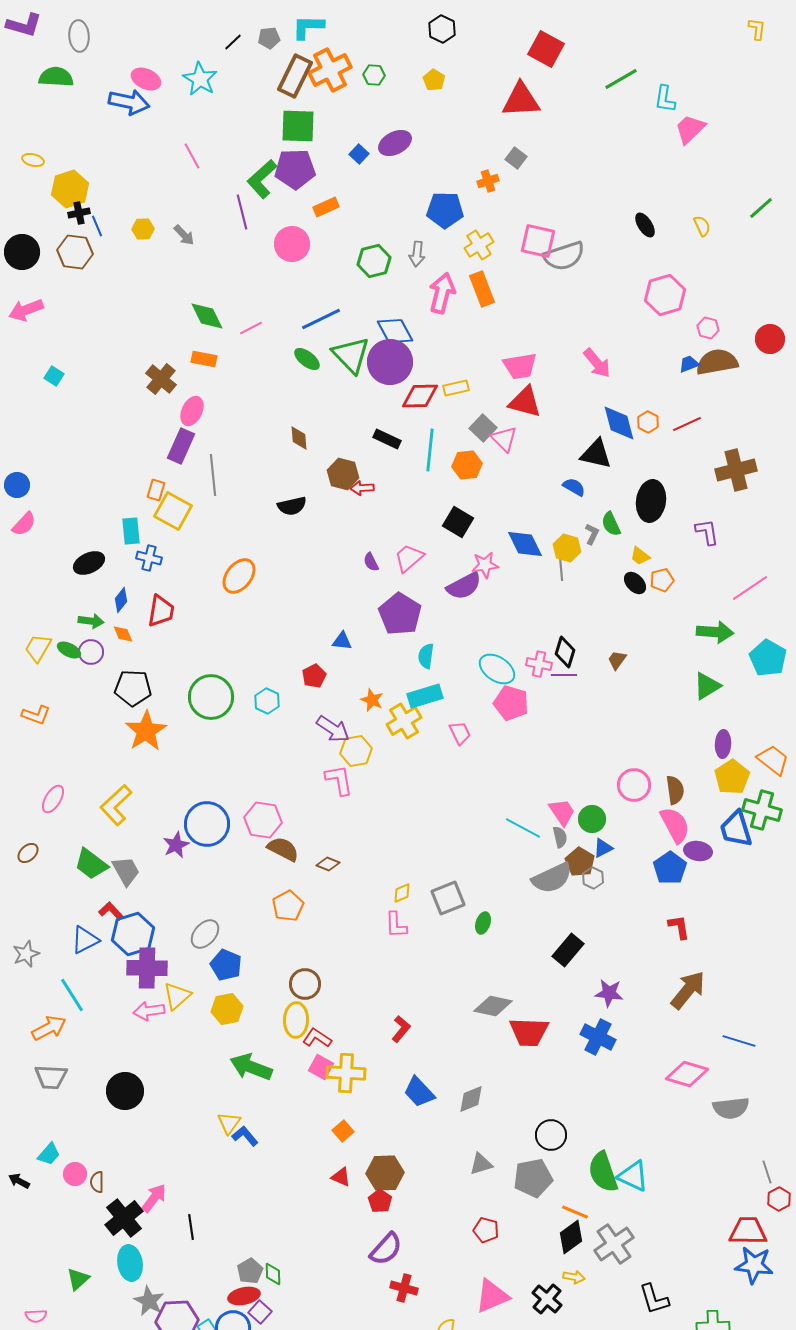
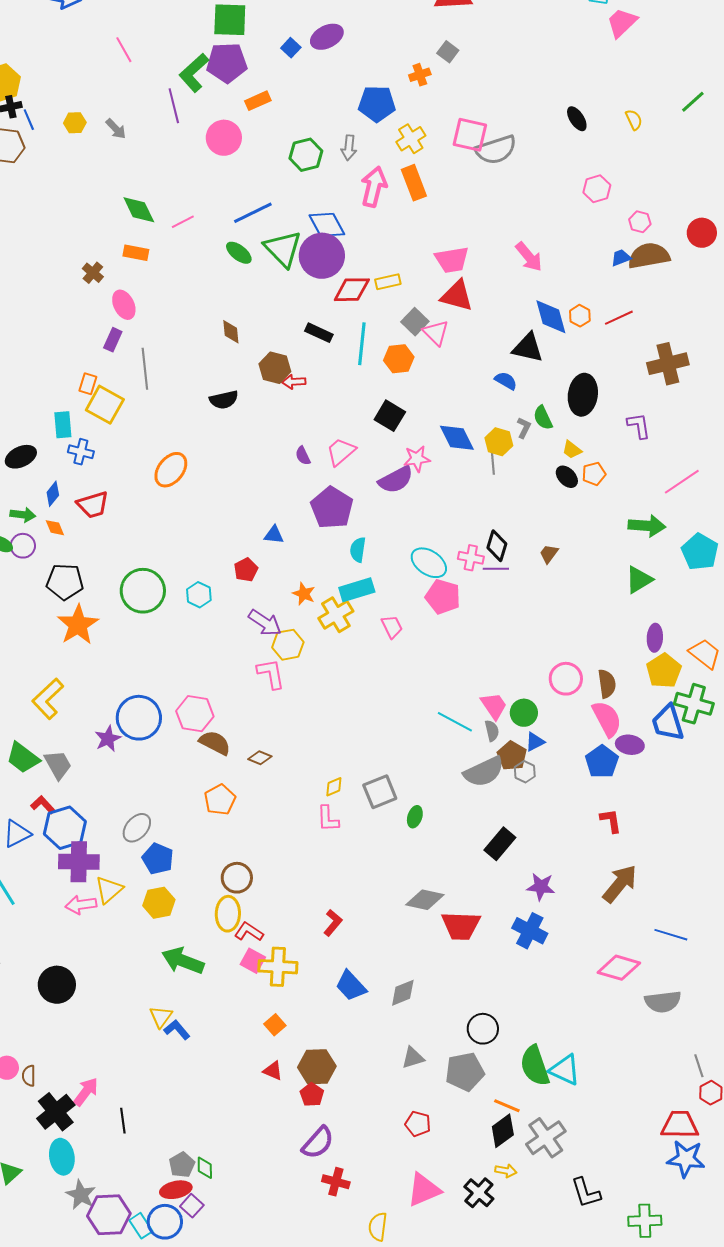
pink hexagon: (665, 295) -> (597, 189), size x0.7
brown cross: (161, 379) -> (93, 273), size x0.7
pink ellipse: (192, 411) -> (124, 305), turned -52
purple rectangle: (181, 446) -> (113, 340), size x0.7
red trapezoid: (161, 611) -> (93, 505), turned 64

